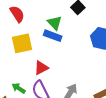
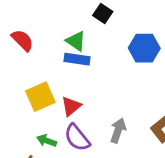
yellow square: (22, 43) -> (40, 97), moved

